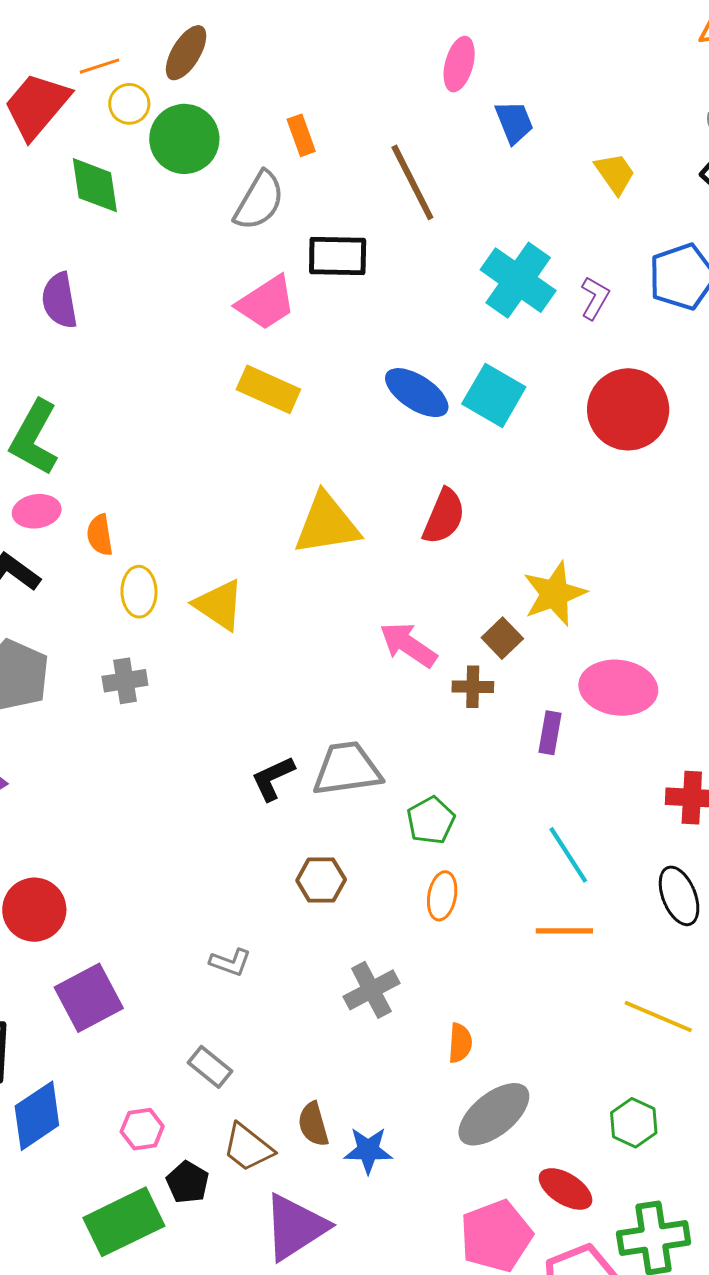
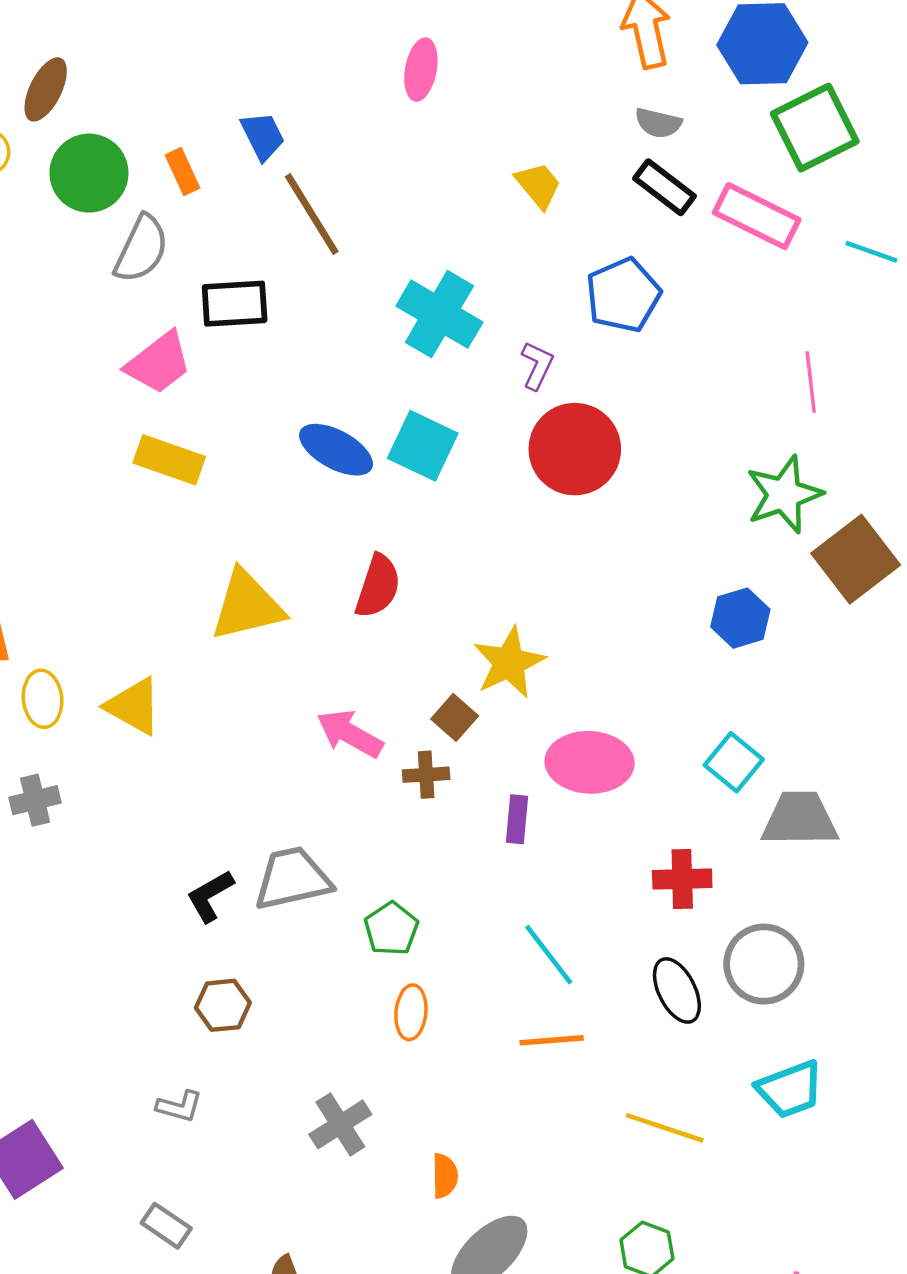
pink ellipse: (459, 64) -> (421, 70), moved
blue trapezoid: (514, 122) -> (263, 136), moved
green circle: (184, 139) -> (89, 173), moved
purple L-shape: (595, 298) -> (537, 365), moved
brown hexagon: (321, 880) -> (223, 1005), moved

